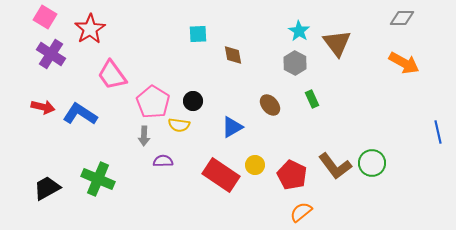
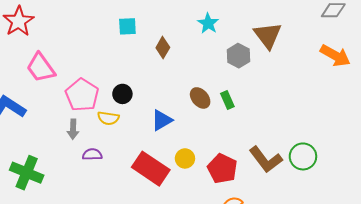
cyan star: (299, 31) -> (208, 23), moved
brown diamond: (233, 55) -> (163, 48), turned 40
gray hexagon: (295, 63) -> (238, 56), moved
green rectangle: (312, 99) -> (227, 100), moved

